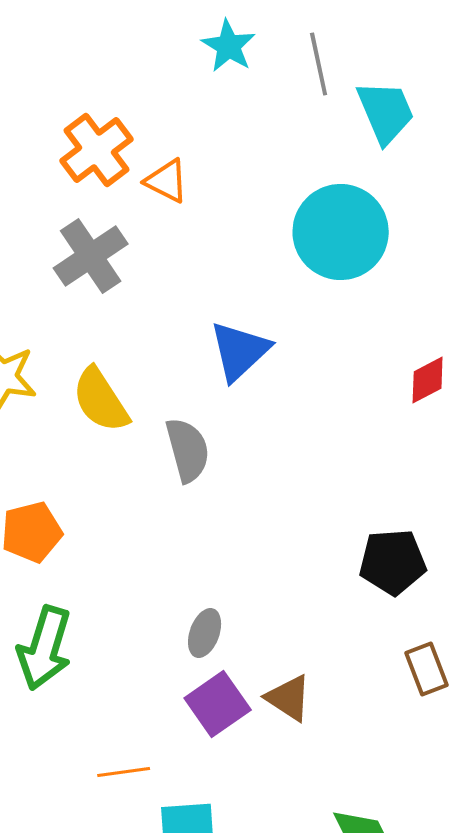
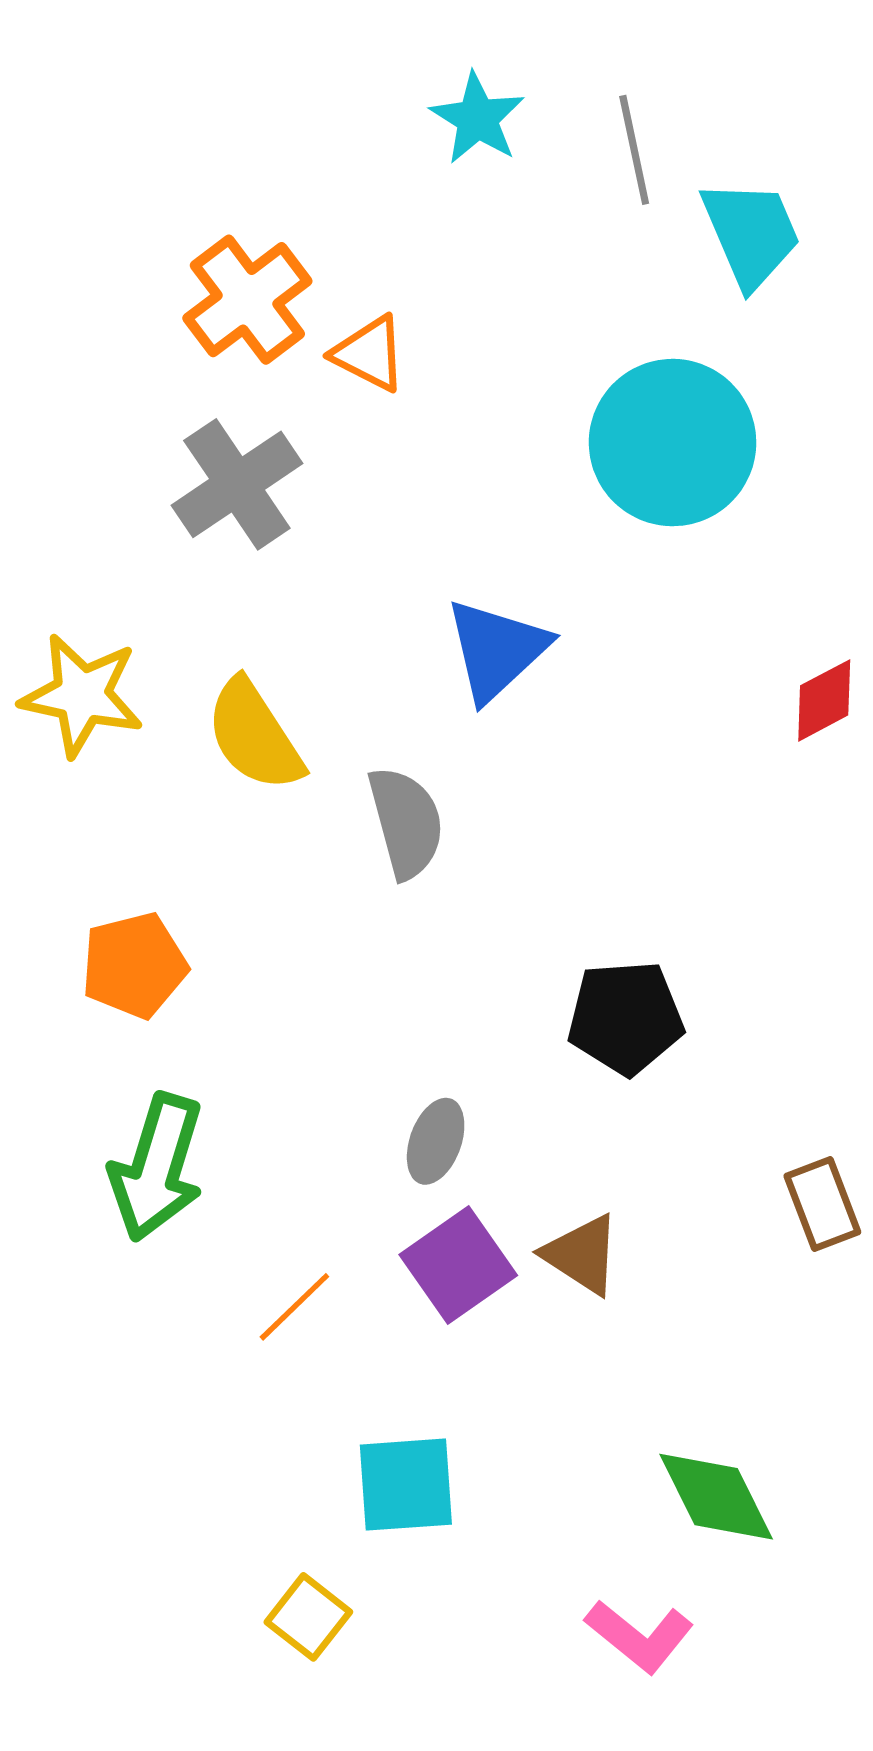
black pentagon: (393, 562) -> (626, 1018), moved
orange line: (124, 772) -> (294, 1307), moved, turned -36

